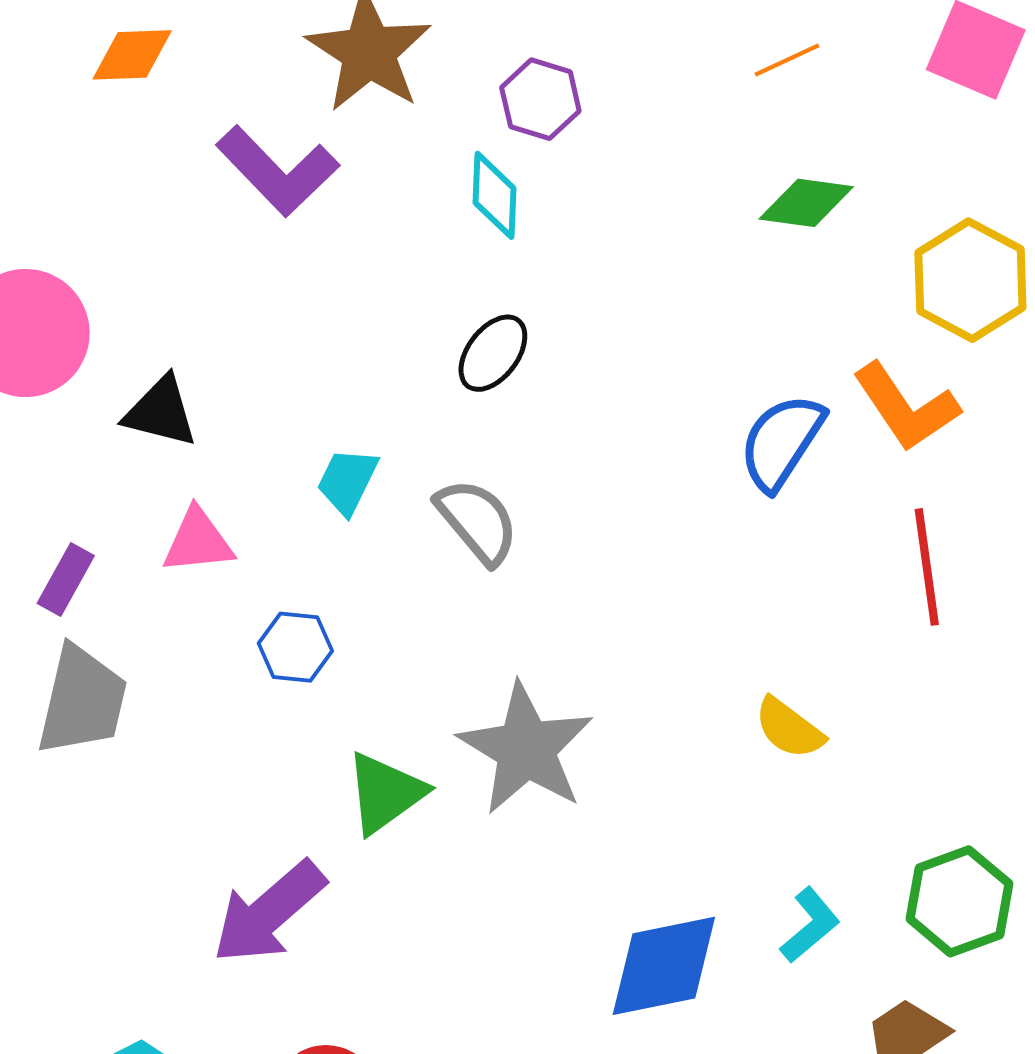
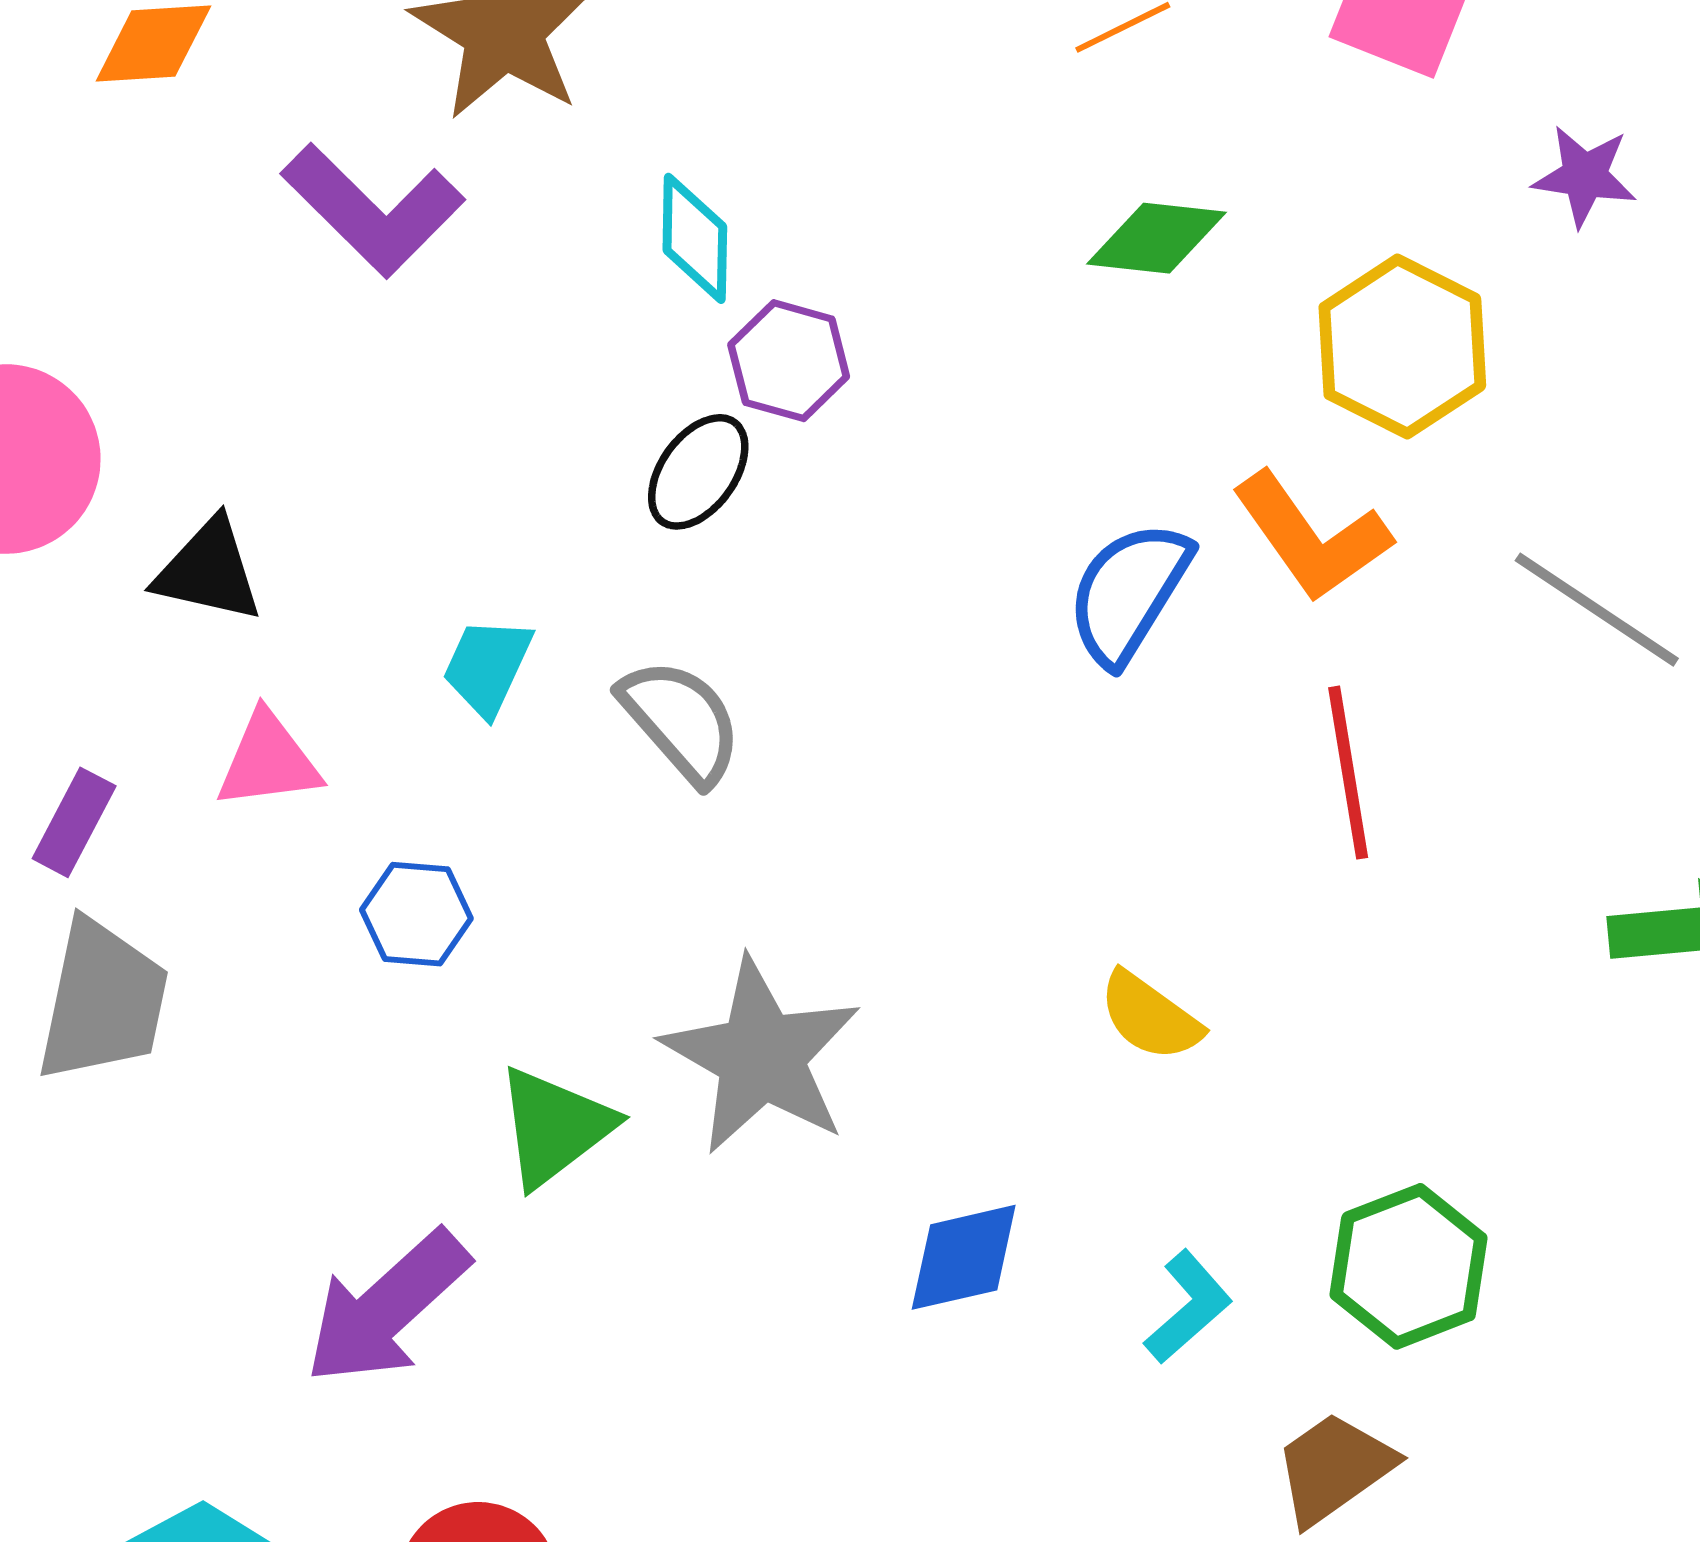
purple hexagon: (540, 99) -> (789, 361), moved
blue diamond: (664, 966) -> (964, 1257), moved, size x0.7

